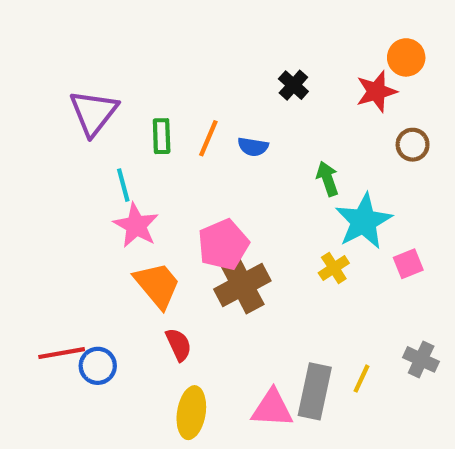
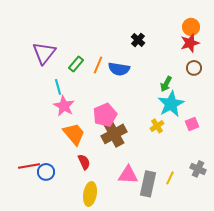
red star: (376, 91) -> (190, 43), moved
green rectangle: (162, 136) -> (76, 64), turned 42
blue semicircle: (253, 147) -> (119, 69), size x1.5
green arrow: (327, 179) -> (166, 84), moved, turned -133
pink triangle: (272, 408) -> (128, 175), moved

